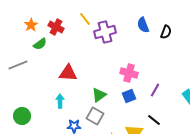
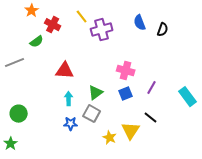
orange star: (31, 25) -> (32, 11), moved
cyan arrow: (60, 101) -> (69, 99), moved

